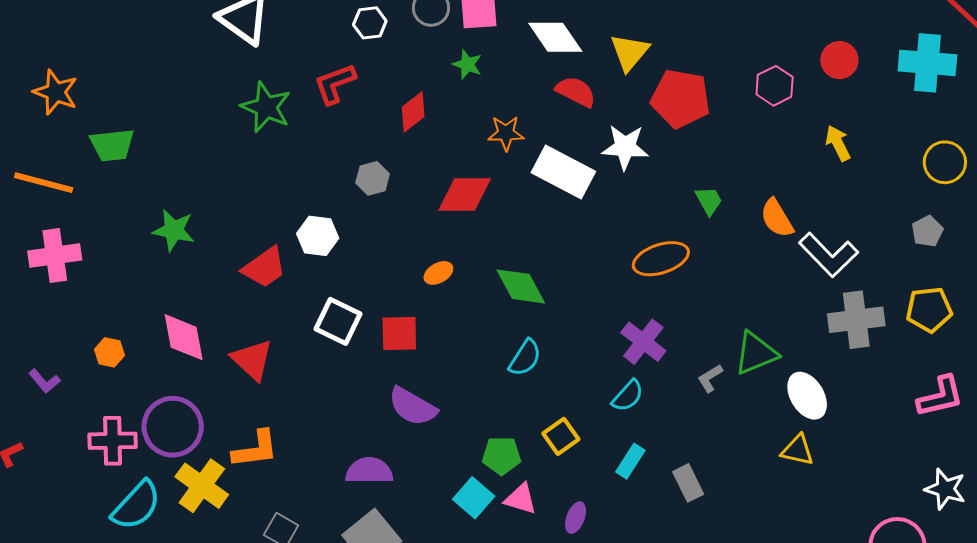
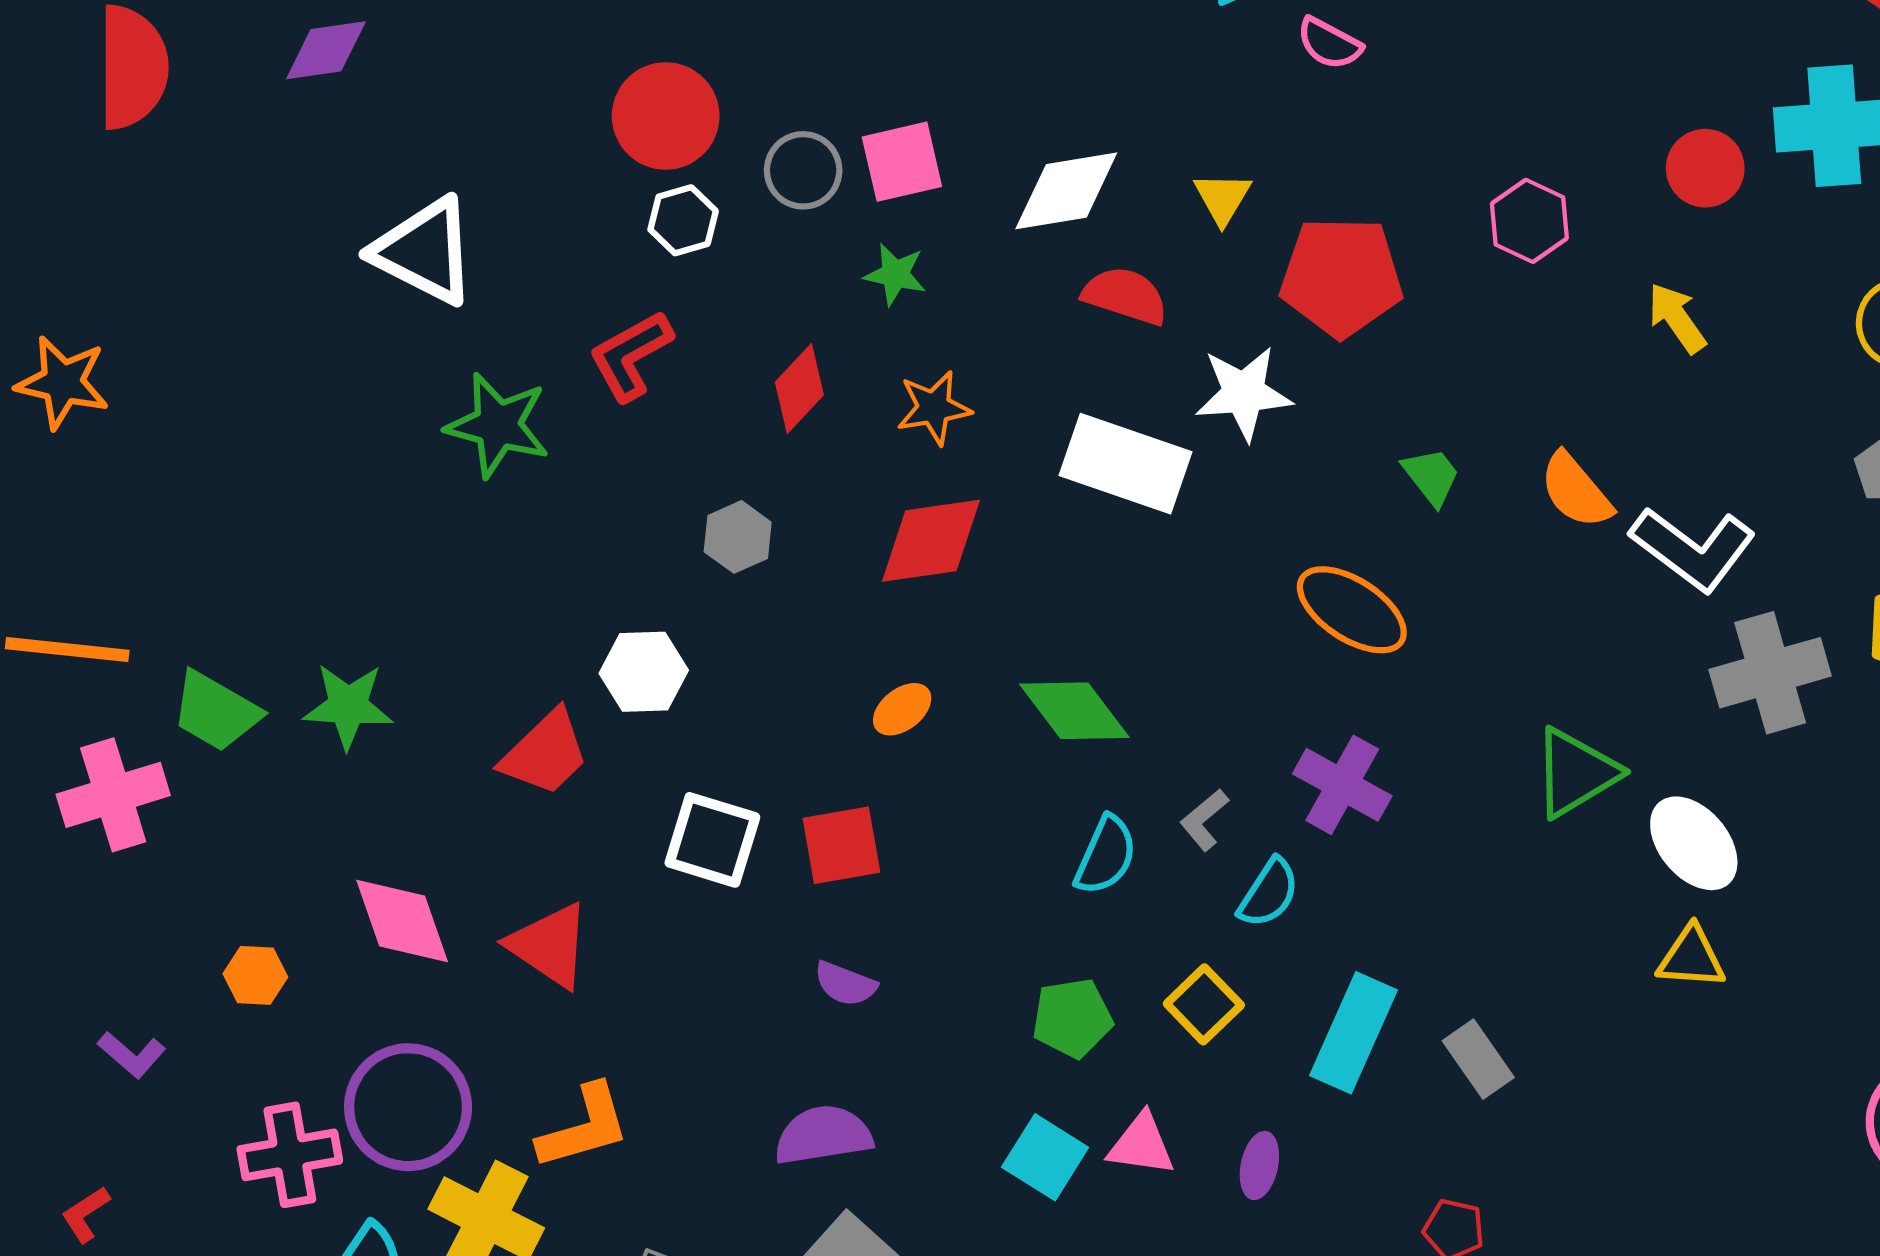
white diamond: (555, 37) -> (1066, 191), turned -56
yellow triangle: (629, 52) -> (1222, 198), size x0.7
red circle: (839, 60) -> (1705, 168), moved
orange star: (56, 92) -> (63, 382), moved
orange star: (506, 133) -> (934, 408), moved
green trapezoid: (112, 145) -> (216, 711), moved, turned 45
orange ellipse: (661, 259) -> (1352, 610), turned 60
gray L-shape: (710, 378) -> (1204, 820), moved
cyan semicircle: (628, 396) -> (1269, 893), moved
purple semicircle: (413, 407) -> (845, 984), moved, size x0.6
green pentagon: (501, 456) -> (1072, 1018), moved
cyan rectangle: (630, 461) -> (1354, 1033), size x1.6

